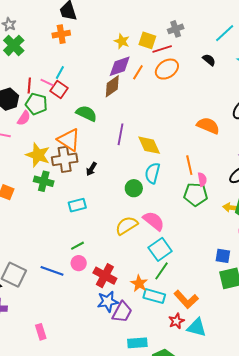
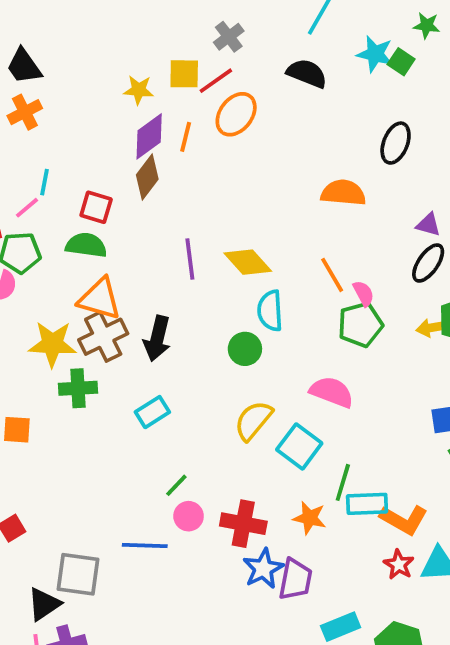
black semicircle: (209, 60) -> (307, 73), size x1.5
pink line: (47, 82) -> (27, 208), turned -48
red square: (59, 90) -> (96, 207), moved
green semicircle: (86, 113) -> (86, 245), moved
black arrow: (91, 169) -> (157, 338), size x1.6
pink semicircle: (154, 221) -> (332, 392), moved
cyan square: (160, 249) -> (299, 446), moved
cyan rectangle: (154, 296) -> (367, 504), moved

